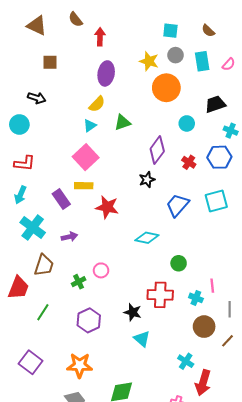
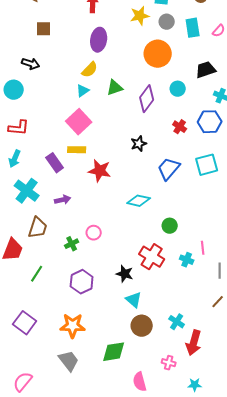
yellow star: (149, 61) -> (140, 16), moved, turned -30
purple diamond: (157, 150) -> (147, 99), moved
red cross: (160, 295) -> (152, 257), turned 30
brown circle: (204, 327) -> (142, 326), moved

